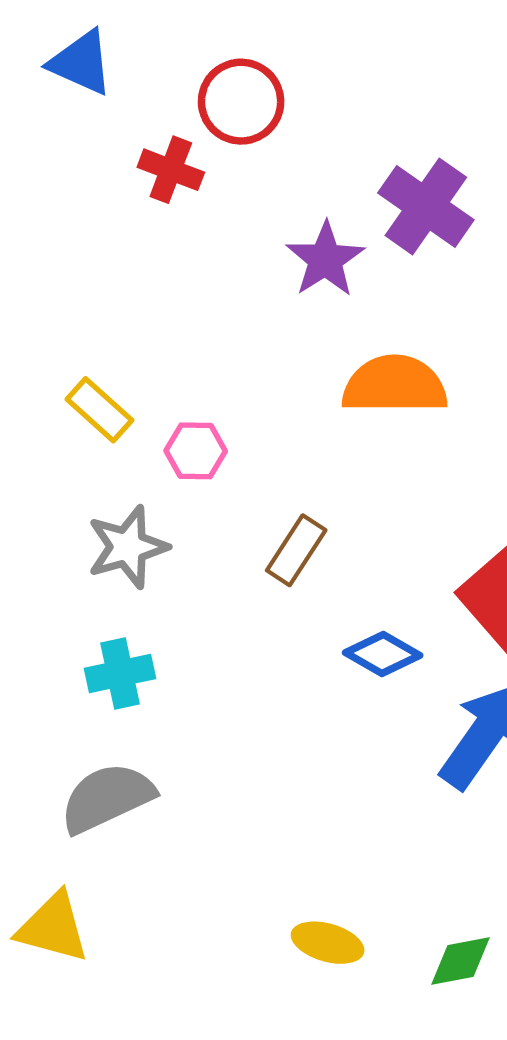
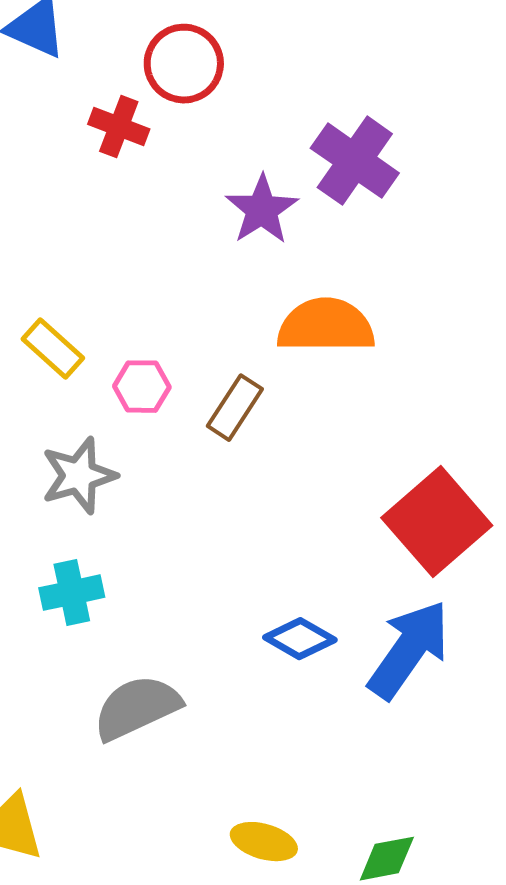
brown rectangle: (296, 550) -> (235, 408), moved
blue diamond: (383, 654) -> (300, 639), moved
gray semicircle: (107, 798) -> (137, 708), moved

